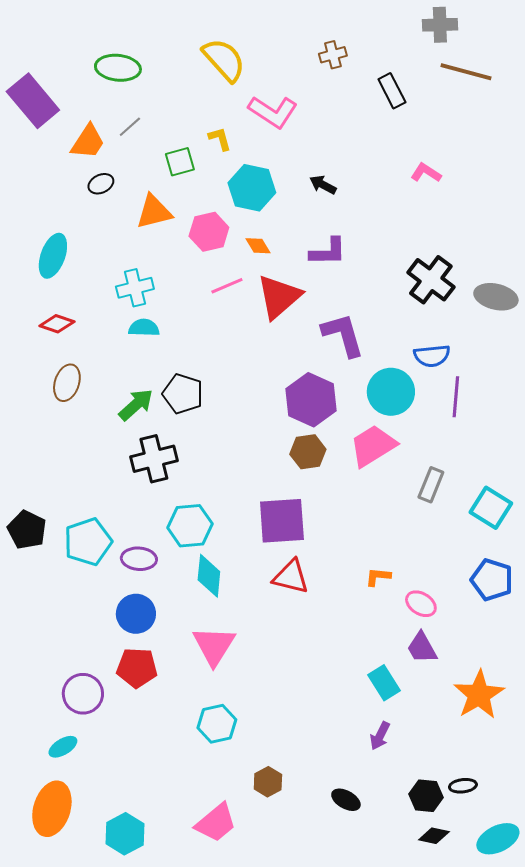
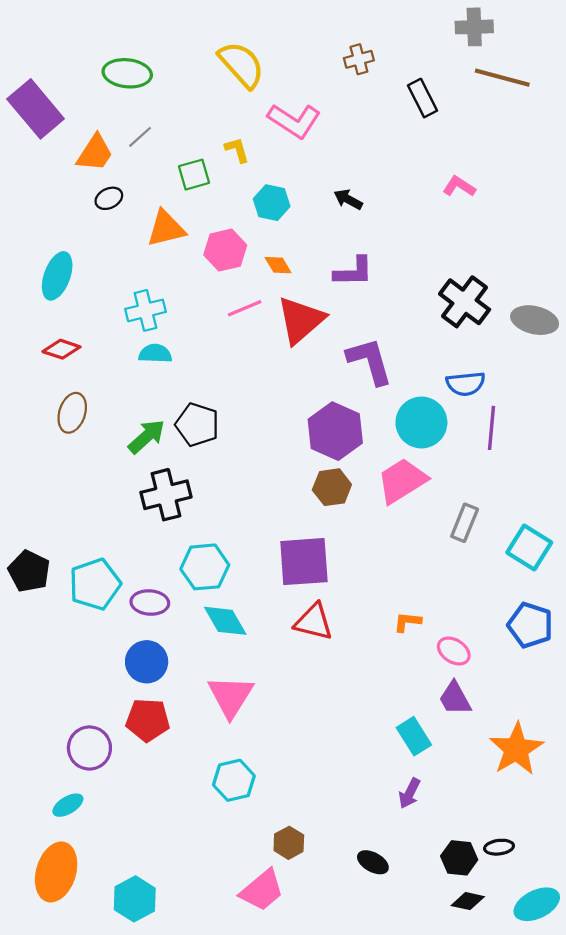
cyan hexagon: (252, 188) -> (272, 203), size x0.7
cyan diamond: (209, 576) -> (225, 621), turned -36
pink trapezoid: (216, 823) -> (262, 890), moved

